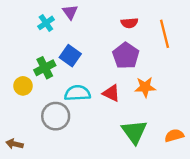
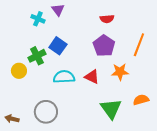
cyan cross: (46, 23) -> (38, 19), turned -32
orange line: (165, 34) -> (139, 45), moved, turned 35
gray circle: (56, 116) -> (46, 112), moved
orange semicircle: (174, 135) -> (141, 100), moved

